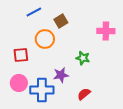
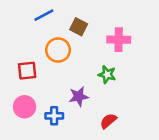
brown square: (61, 21) -> (79, 27), turned -32
pink cross: (106, 31) -> (119, 40), moved
blue cross: (42, 90) -> (54, 116), size x0.6

